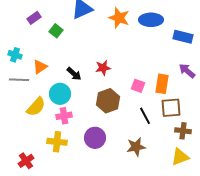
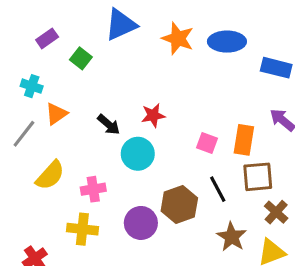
cyan cross: (15, 55) -> (32, 86), moved
gray line: (19, 80) -> (24, 134), turned -54
cyan circle: (60, 94) -> (138, 154), moved
brown hexagon: (108, 101) -> (179, 205), moved
brown cross: (183, 131) -> (276, 212), turned 35
brown star: (136, 147) -> (232, 237), moved, turned -30

